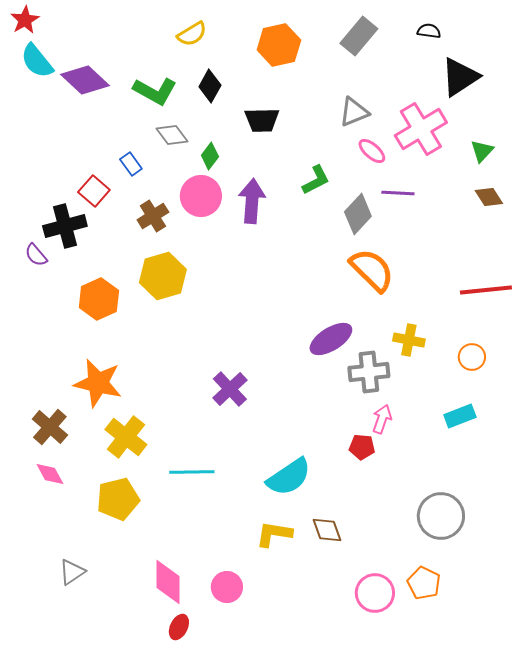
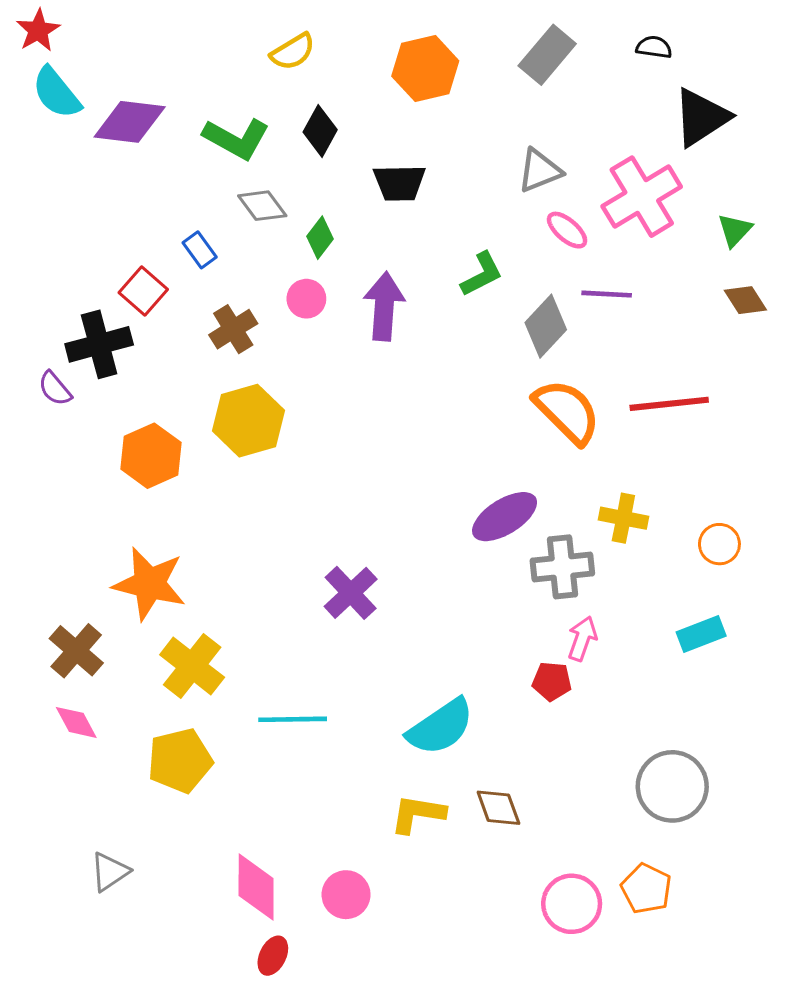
purple diamond: (85, 80) -> (130, 122), turned -36
pink circle: (201, 196) -> (306, 299), size x0.6
red line: (486, 290) -> (669, 404), moved

